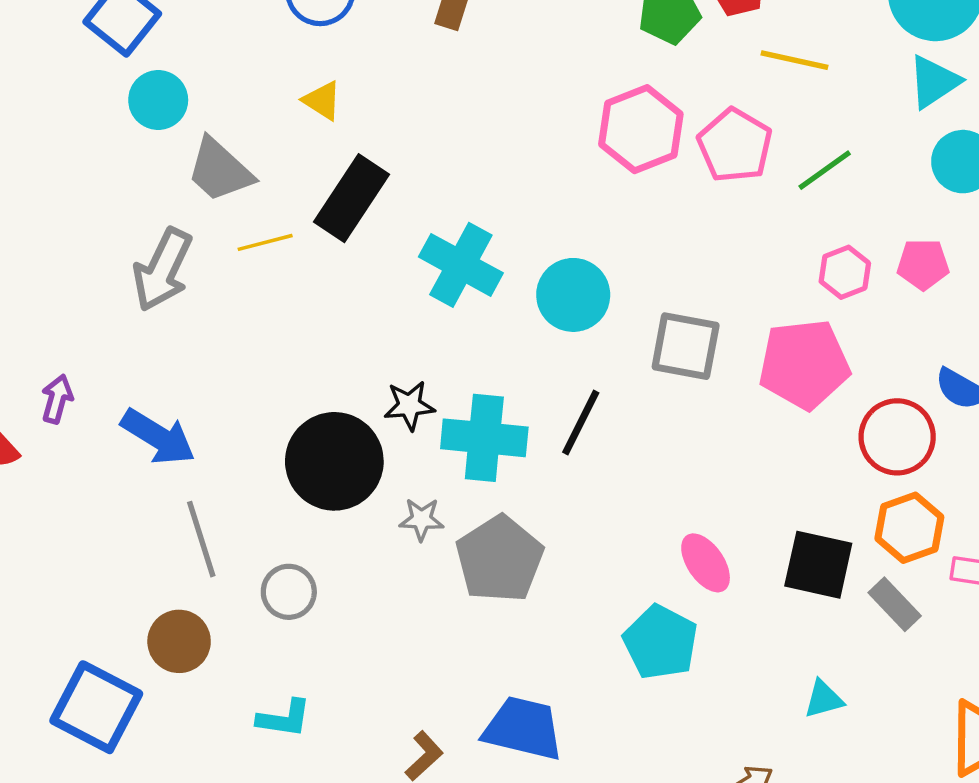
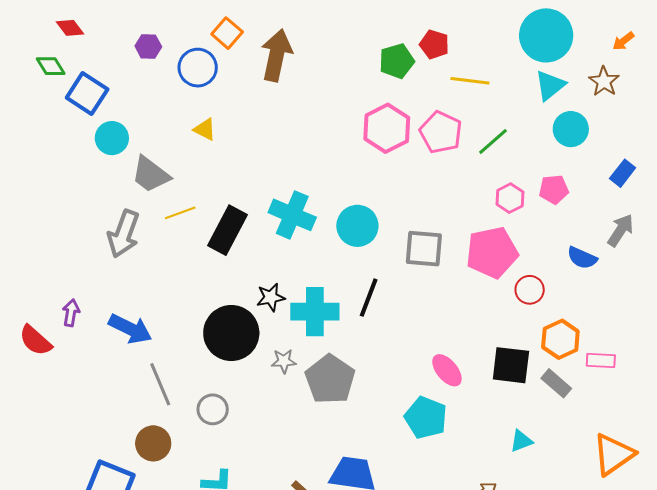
black rectangle: (352, 198) -> (227, 230), moved
red circle: (897, 437) -> (530, 290), moved, size x0.7

